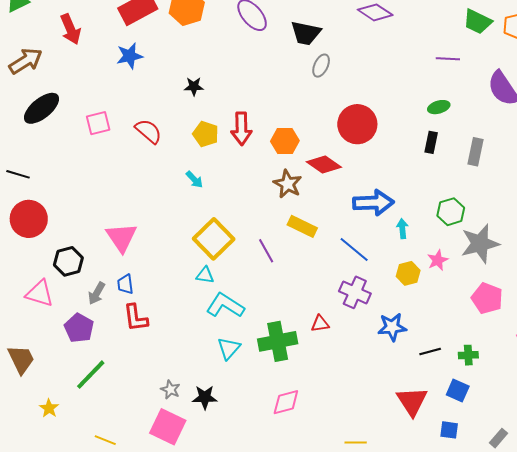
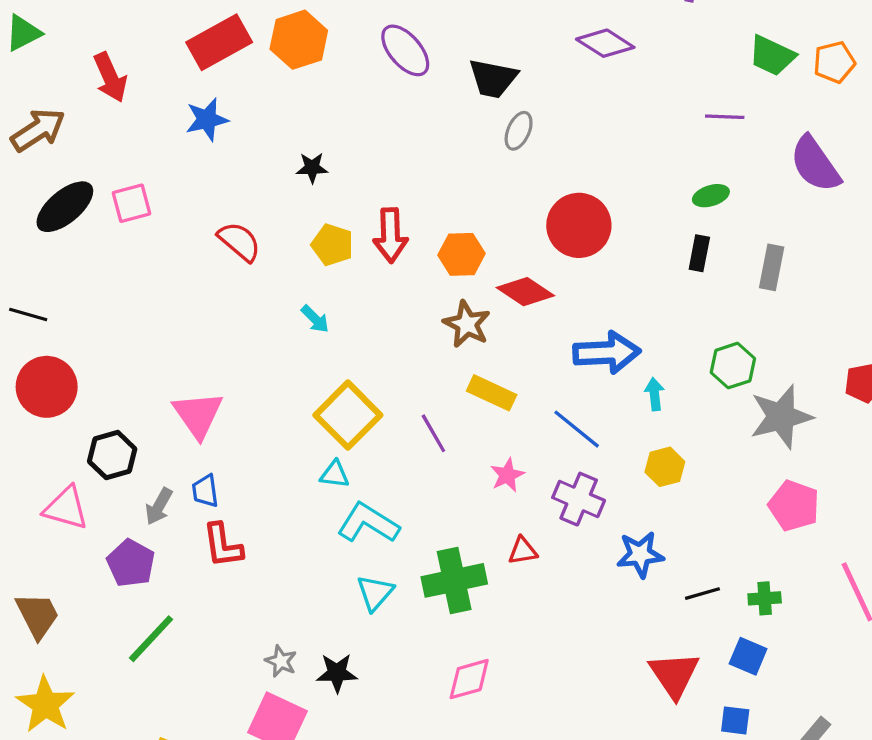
pink square: (98, 123) -> (131, 203), moved
pink star: (438, 260) -> (507, 475), moved
yellow star: (49, 408) -> (45, 704), moved, size x1.8

